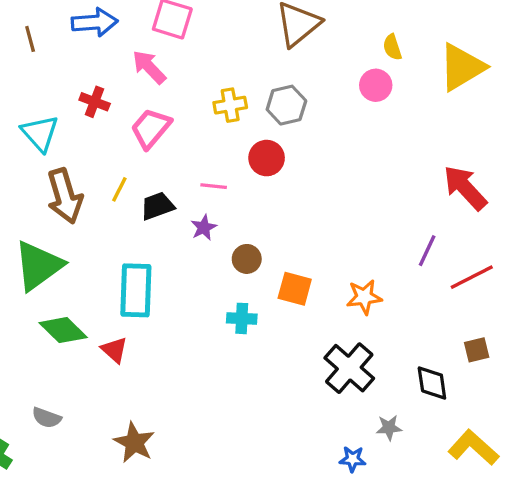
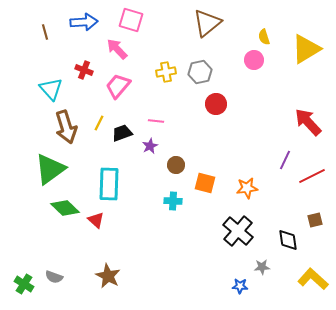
red circle: (267, 158) -> (216, 104), moved
gray semicircle: (47, 418) -> (54, 277), moved

